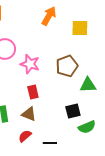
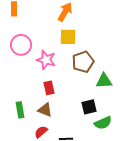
yellow square: (80, 28) -> (68, 37), moved

